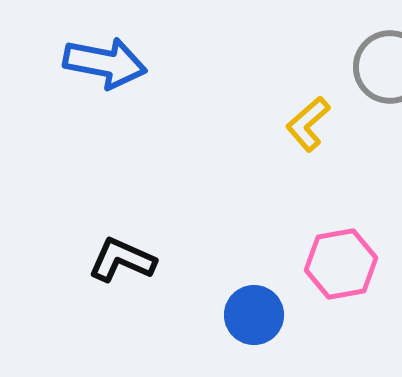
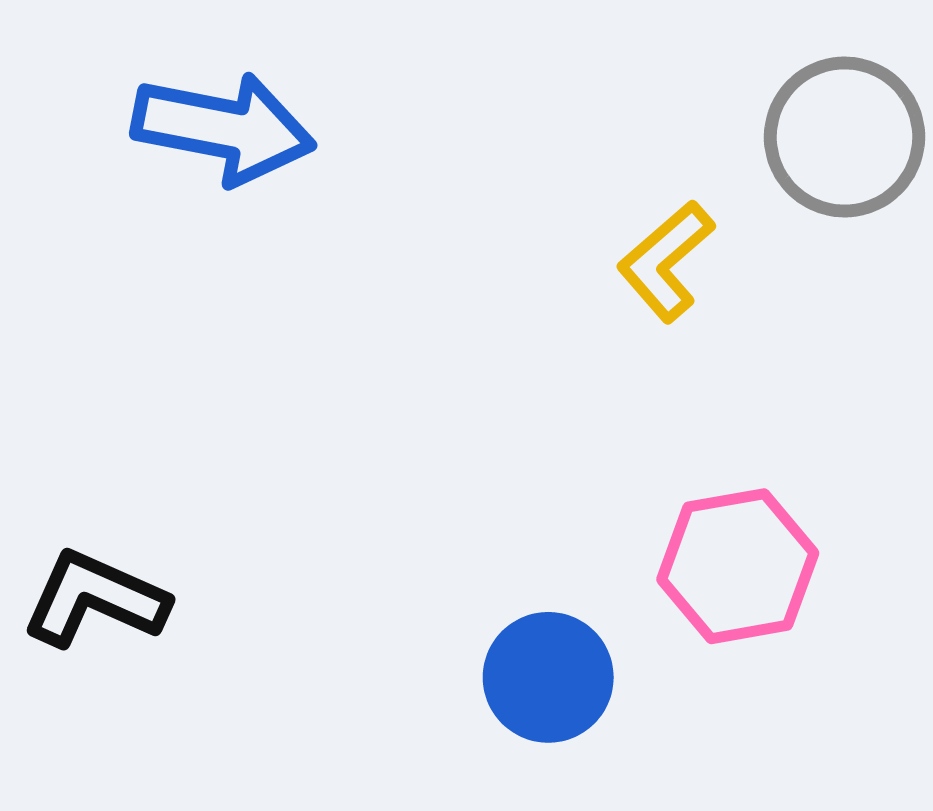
black L-shape: (122, 260) -> (95, 599), moved

